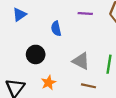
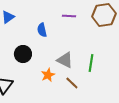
orange star: (49, 83) -> (48, 75), moved
brown line: (89, 86) -> (72, 83), turned 32

